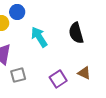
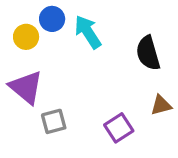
cyan arrow: (39, 37) -> (88, 32), moved
brown triangle: (84, 73) -> (161, 105), moved, turned -40

